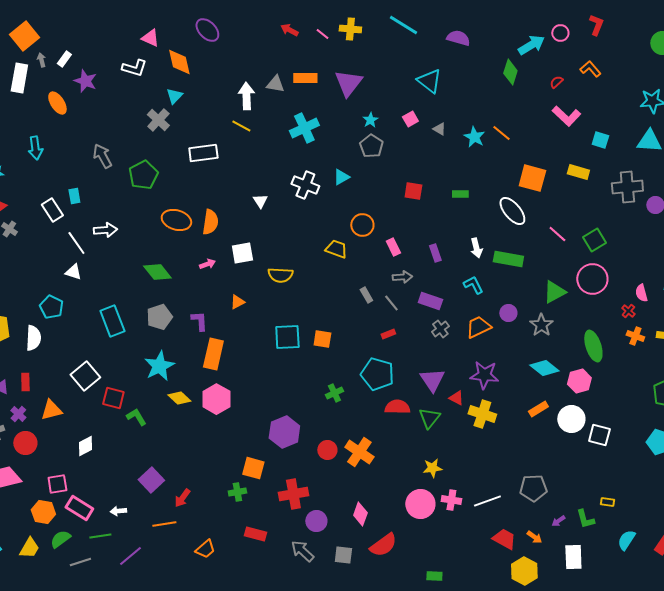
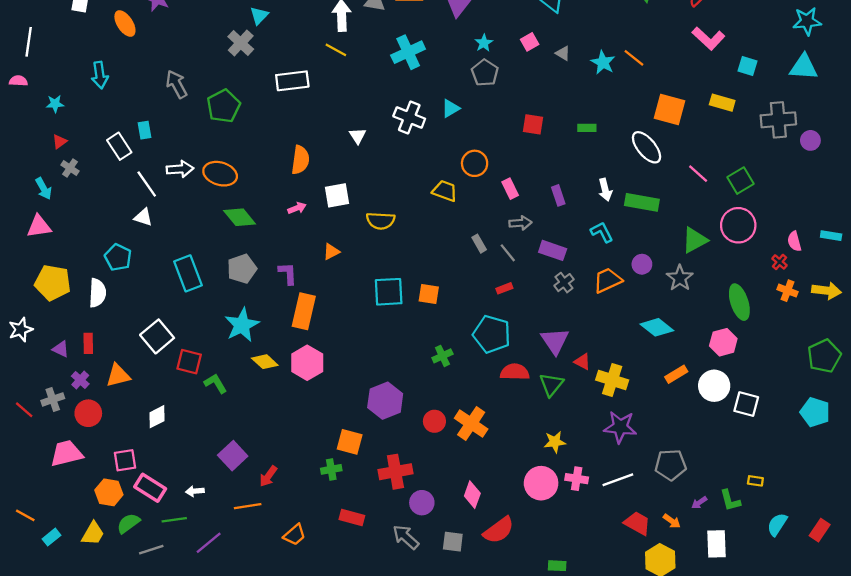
orange ellipse: (176, 220) -> (220, 174), moved
cyan diamond: (544, 368) -> (657, 327), moved
purple star: (484, 375) -> (620, 427), moved

